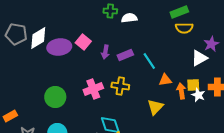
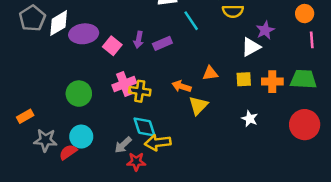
gray pentagon: (16, 34) -> (32, 18), turned 30
pink square: (83, 42) -> (112, 46), moved
cyan line: (149, 61) -> (191, 21), moved
yellow cross: (120, 86) -> (140, 91), moved
orange arrow: (181, 91) -> (182, 86), moved, turned -63
white star: (198, 95) -> (250, 119), moved

